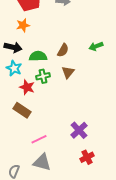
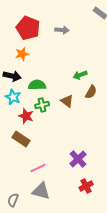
green arrow: (96, 46) -> (80, 75), moved
brown semicircle: (63, 50) -> (91, 92), moved
brown triangle: (68, 72) -> (67, 101), turned -32

